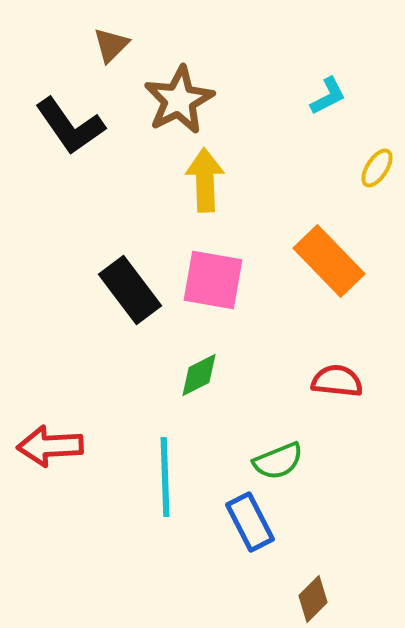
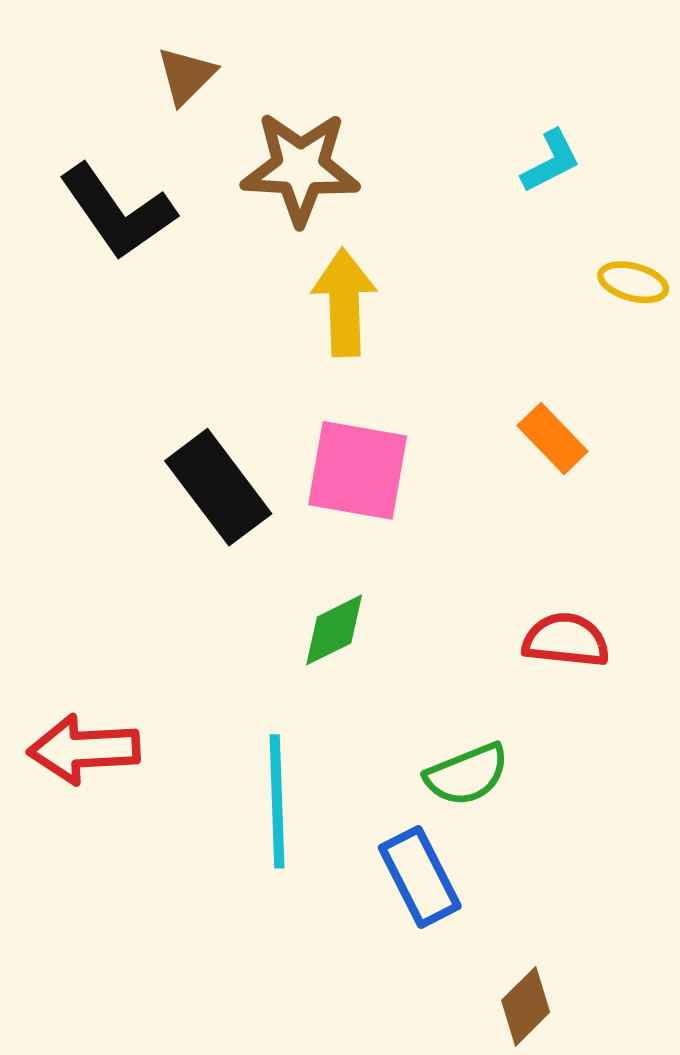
brown star: (179, 100) -> (301, 168), turned 30
yellow ellipse: (377, 168) -> (633, 282), turned 72
orange rectangle: (329, 261) -> (553, 438), size x0.6

